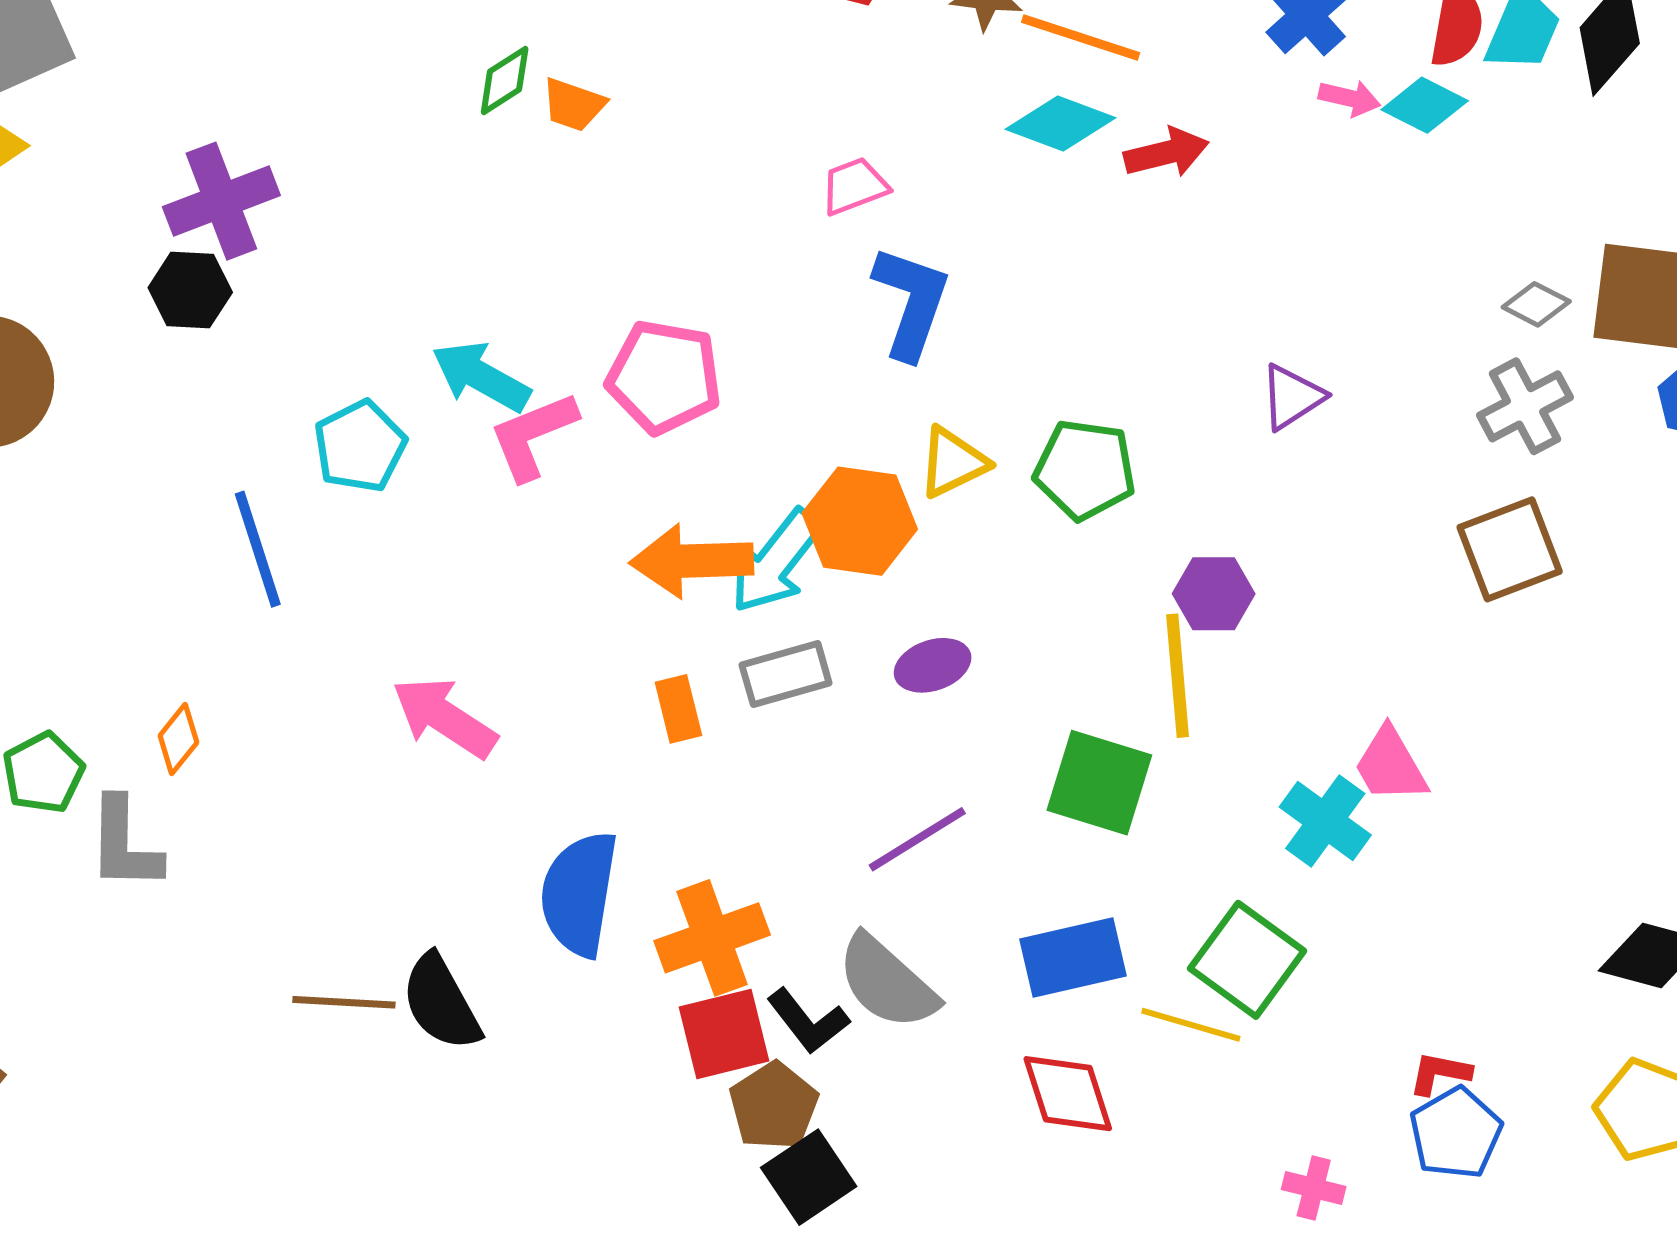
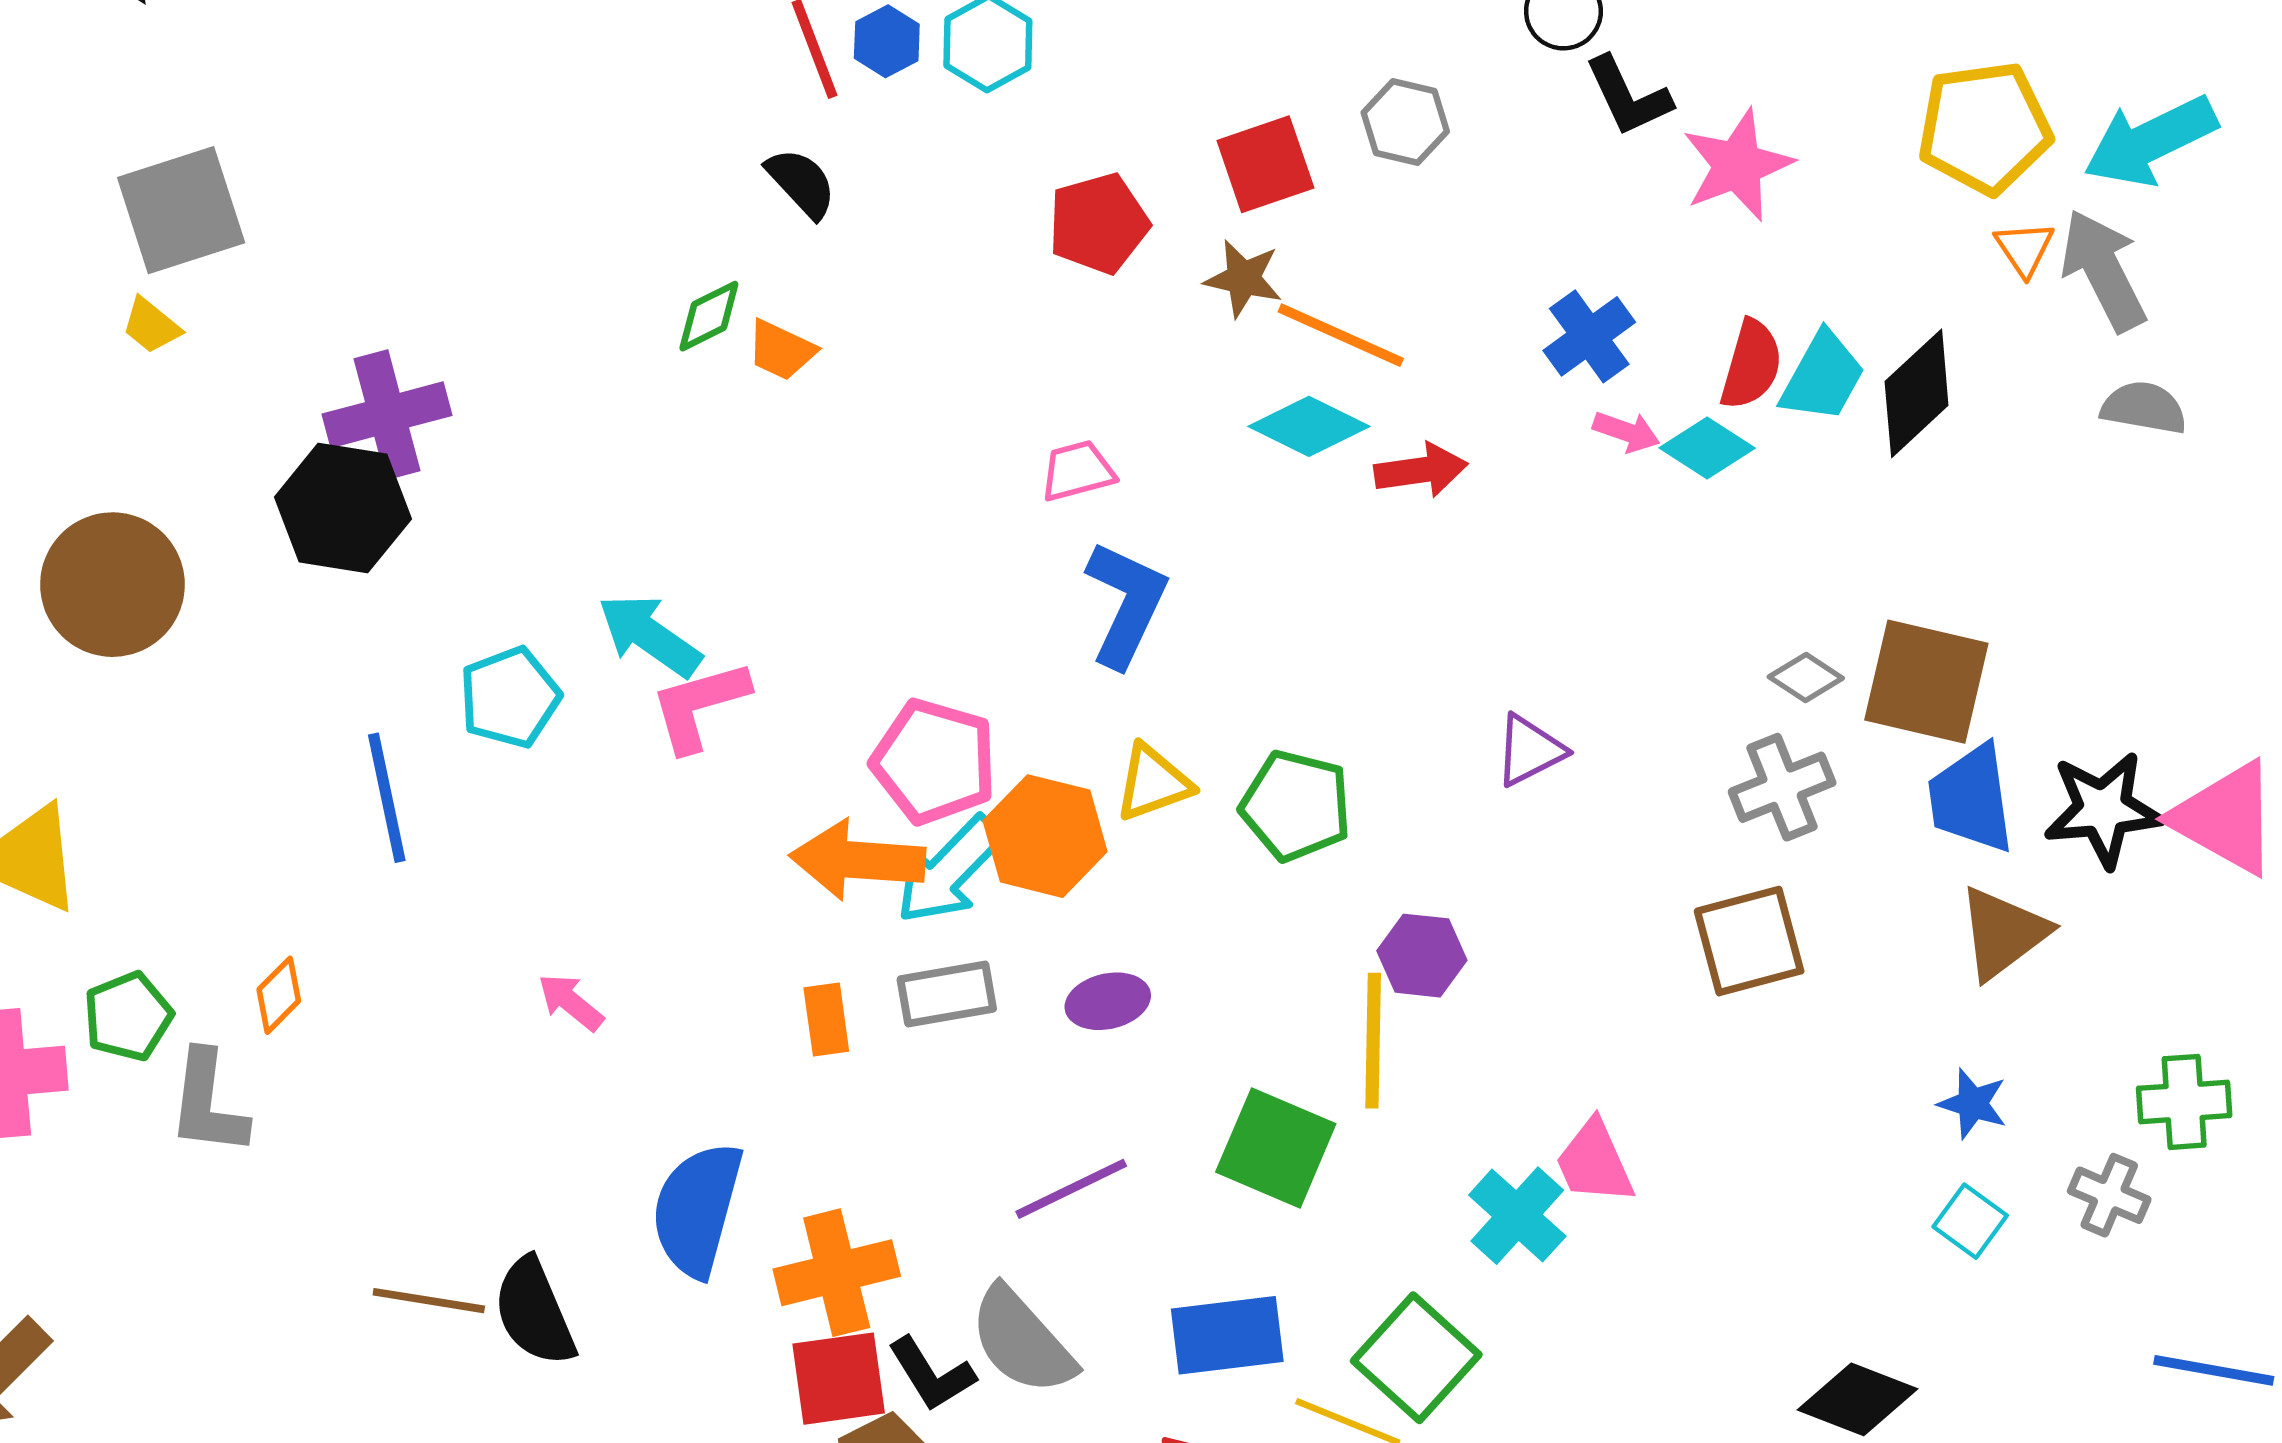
black hexagon: (190, 290) -> (343, 508), size x1.5
pink pentagon: (664, 377) -> (934, 762), moved
pink arrow: (444, 717) -> (571, 1002), size x0.6

